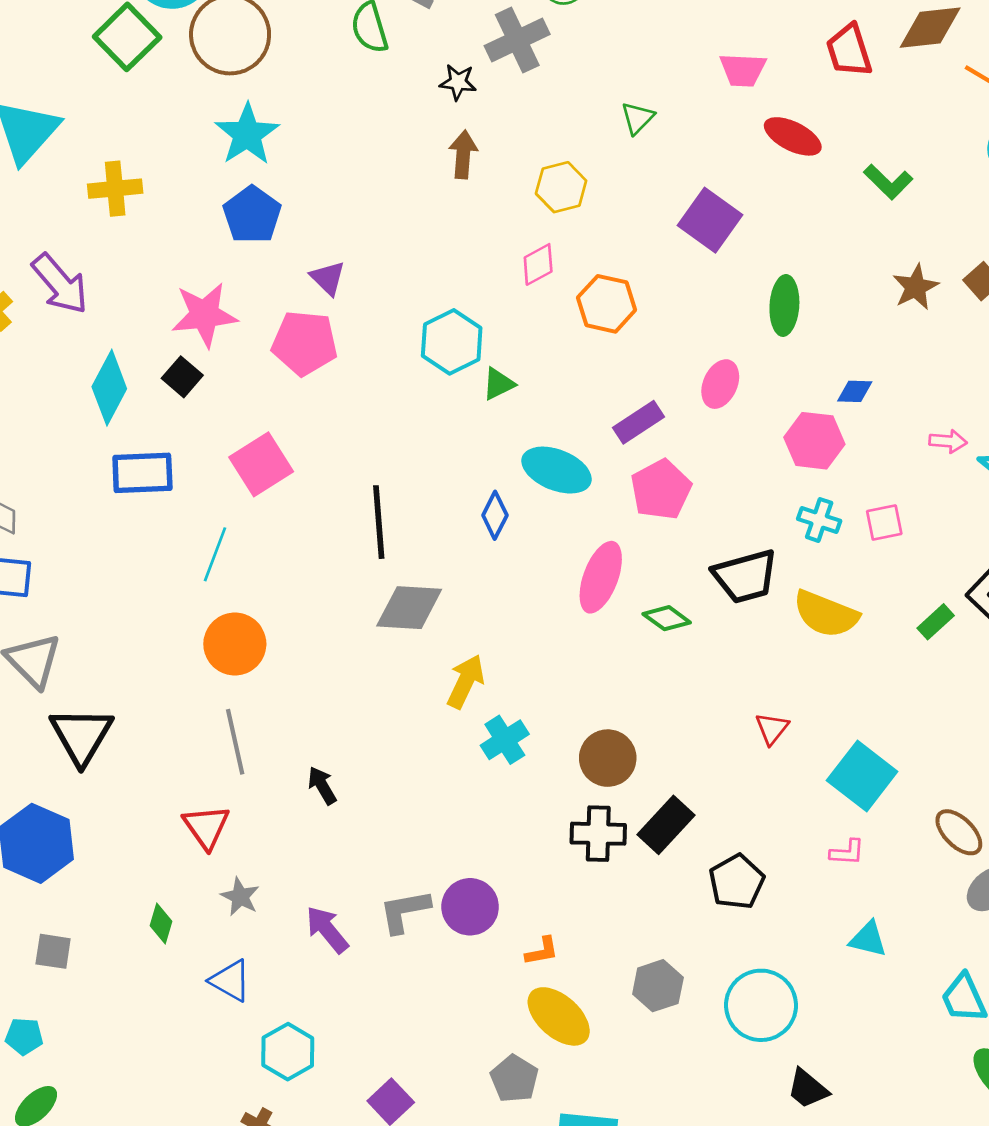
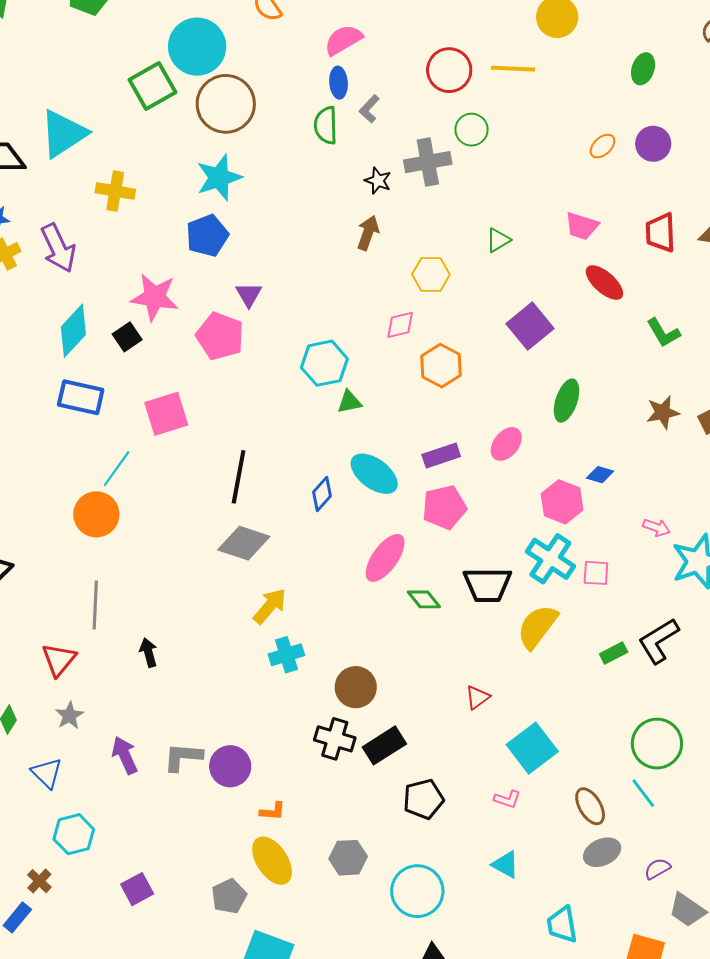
cyan cross: (819, 520) -> (550, 559), size x1.6
yellow semicircle: (826, 614) -> (537, 627), turned 90
orange circle: (235, 644) -> (96, 514), moved

